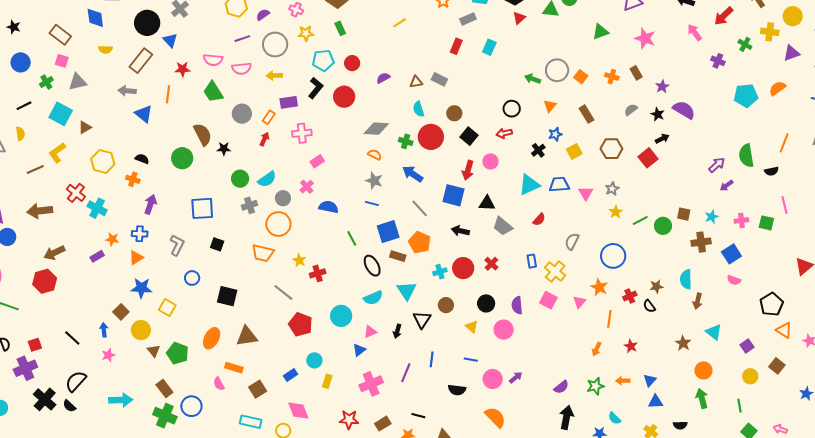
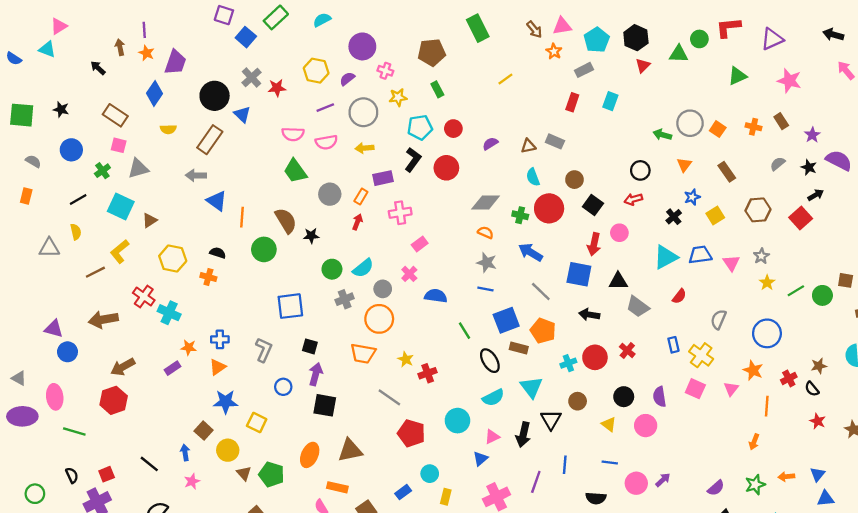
blue diamond: (95, 18) -> (155, 93), turned 45
red star: (182, 69) -> (277, 88), moved
orange line: (168, 94) -> (242, 217), moved
purple arrow: (150, 204) -> (316, 374), moved
black arrow: (397, 331) -> (523, 435), size x1.5
red star: (631, 346) -> (818, 421), moved

